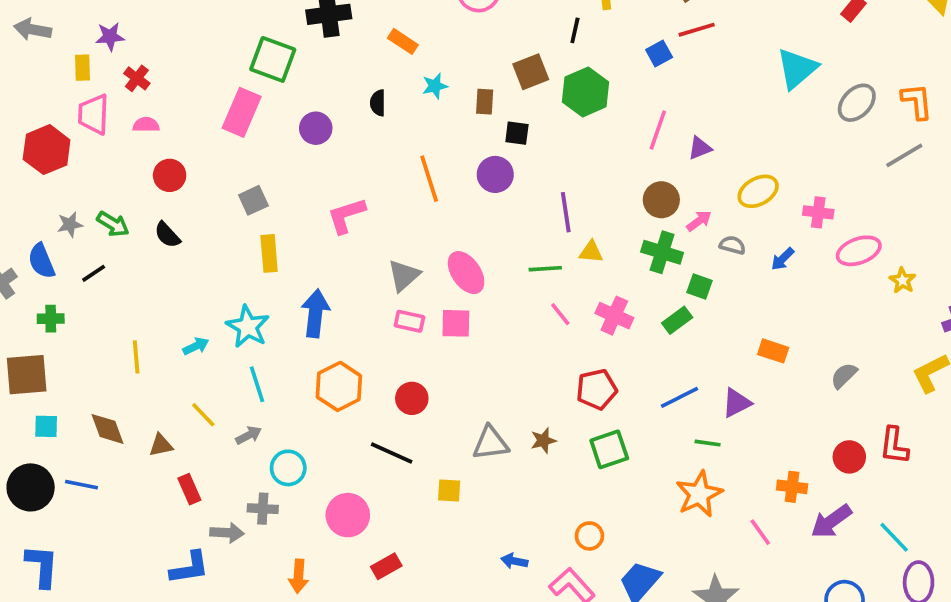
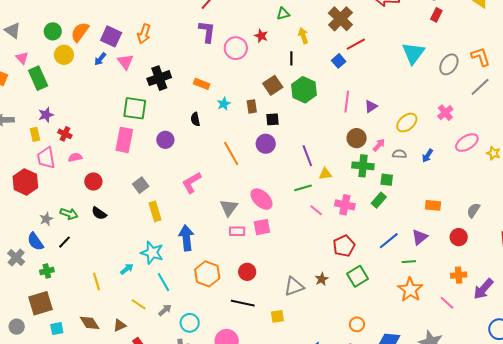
pink cross: (818, 212) -> (445, 113), moved, turned -35
red circle: (849, 457) -> (459, 237), moved

